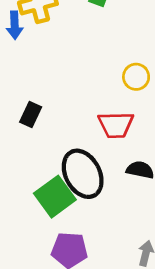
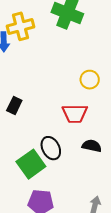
black ellipse: (83, 174) -> (51, 148), size x0.7

